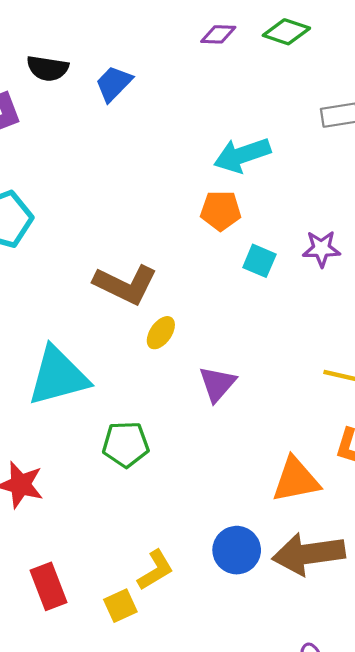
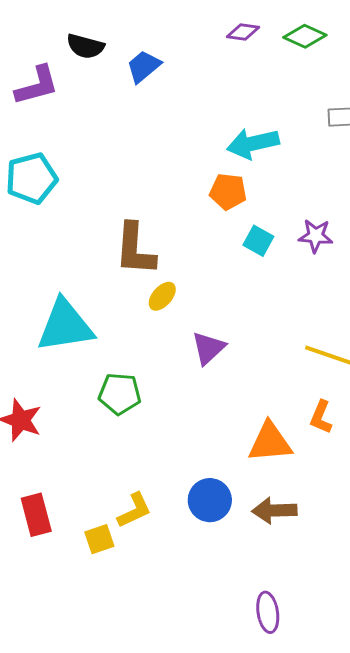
brown L-shape: (125, 284) -> (135, 249), turned 62
brown arrow: (309, 554) -> (274, 510), size x0.7

